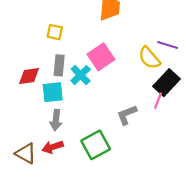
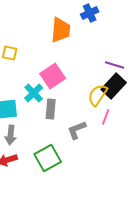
yellow semicircle: (149, 58) -> (98, 95), moved, turned 75
gray rectangle: (59, 65) -> (51, 109), moved
black rectangle: (167, 83) -> (114, 86), moved

